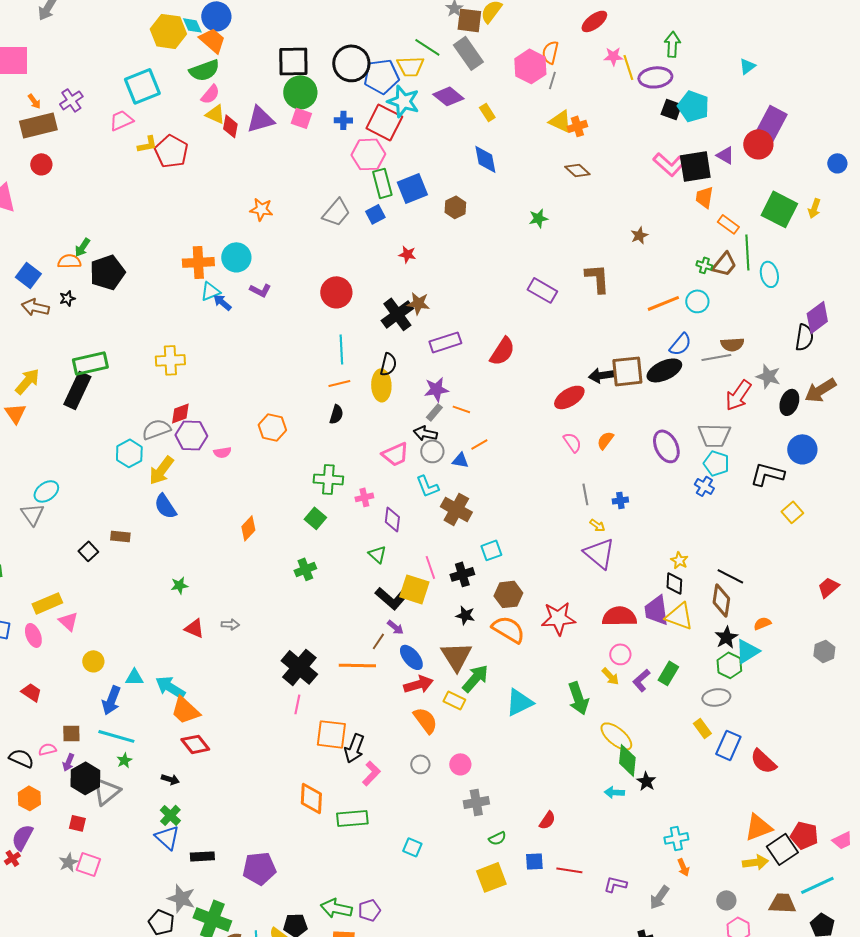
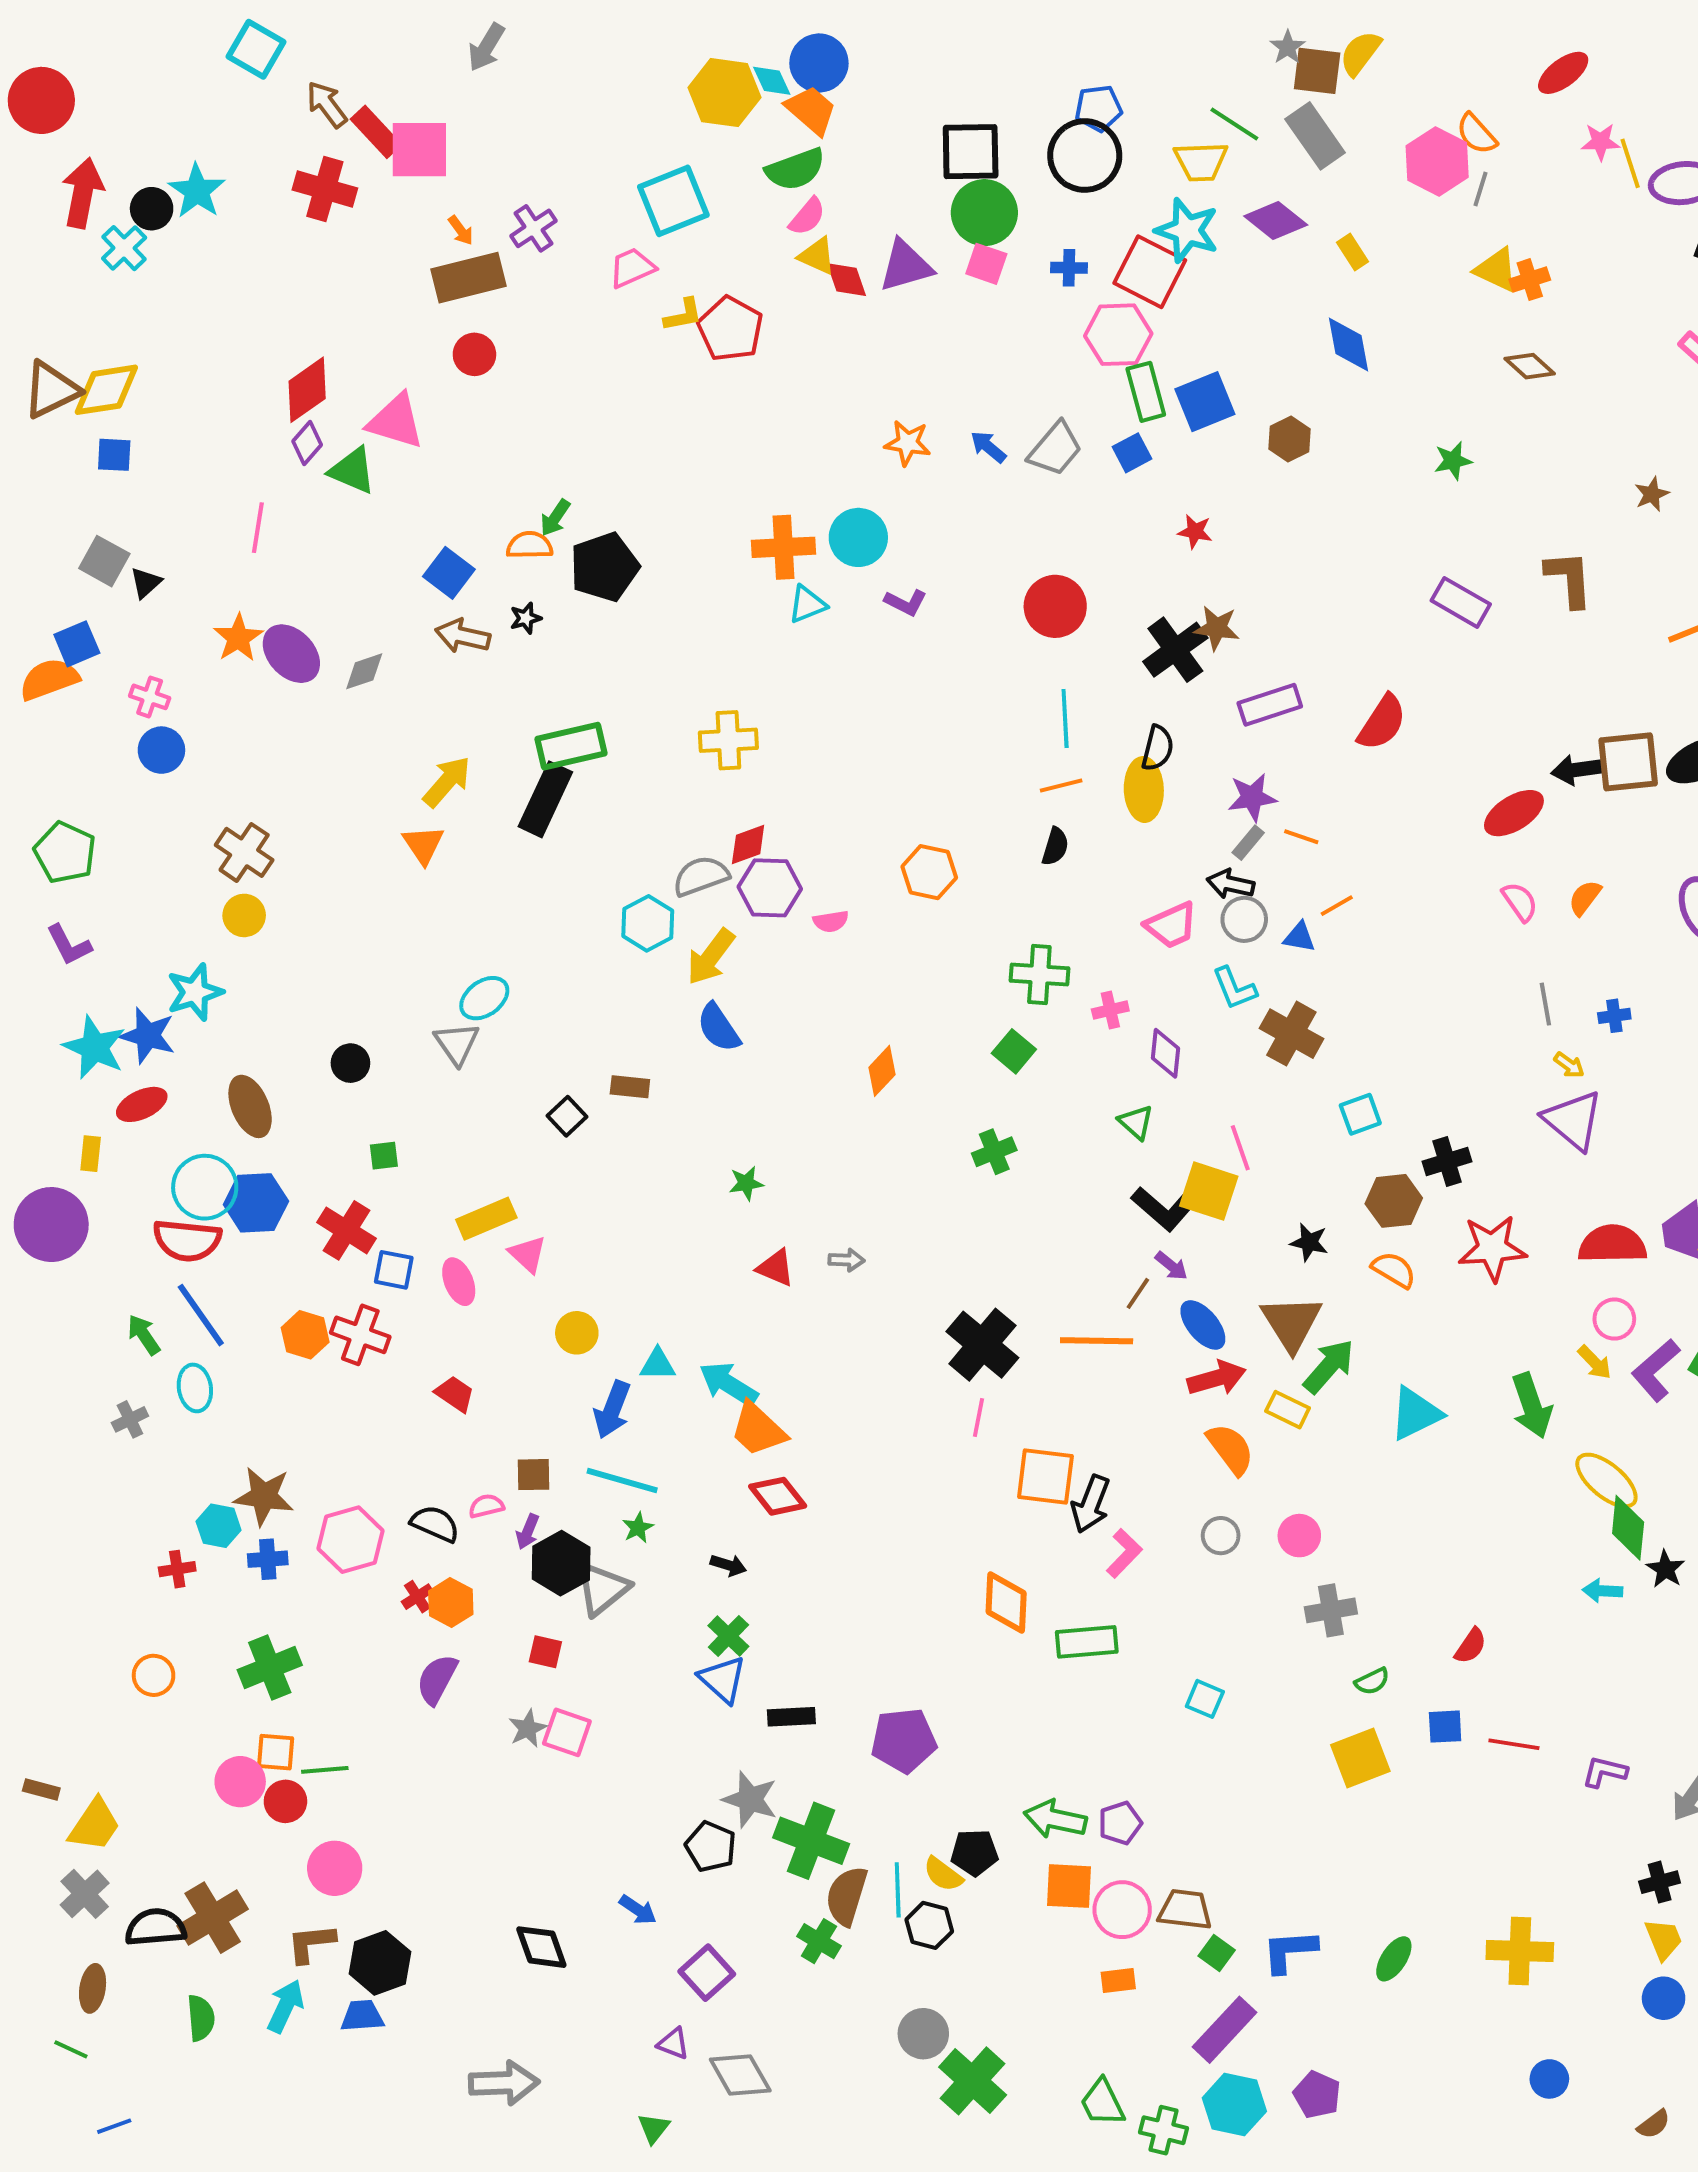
orange semicircle: (550, 52) -> (1477, 134), turned -55
blue pentagon: (381, 76) -> (1099, 108), moved, size x0.7
red diamond: (230, 126) -> (847, 280), turned -30
blue arrow: (222, 302) -> (988, 447), moved
black cross: (462, 574) -> (1447, 1162), moved
orange semicircle: (508, 629) -> (1394, 1270), size x0.7
purple L-shape: (641, 680) -> (1656, 1370), size x1.4
red cross: (12, 858) -> (417, 1597), moved

